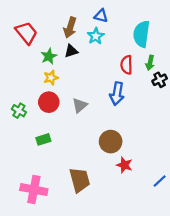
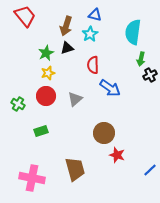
red trapezoid: (26, 33) -> (25, 16), moved
red semicircle: (127, 65) -> (93, 65), moved
blue arrow: (117, 94) -> (110, 88), turned -65

